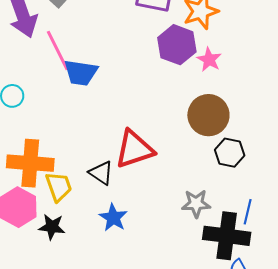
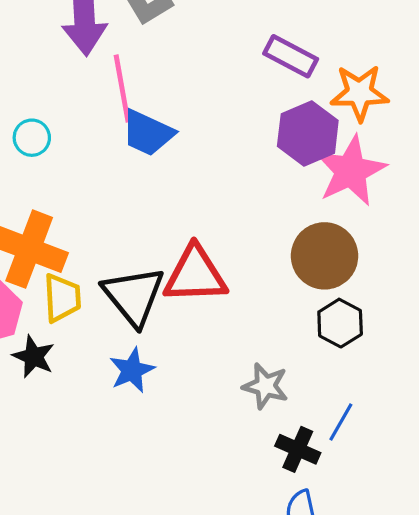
pink star: (209, 60) -> (351, 171), size x1.8
black triangle: (101, 173) -> (134, 296), size x1.6
black cross: (227, 236) -> (298, 449), size x0.6

